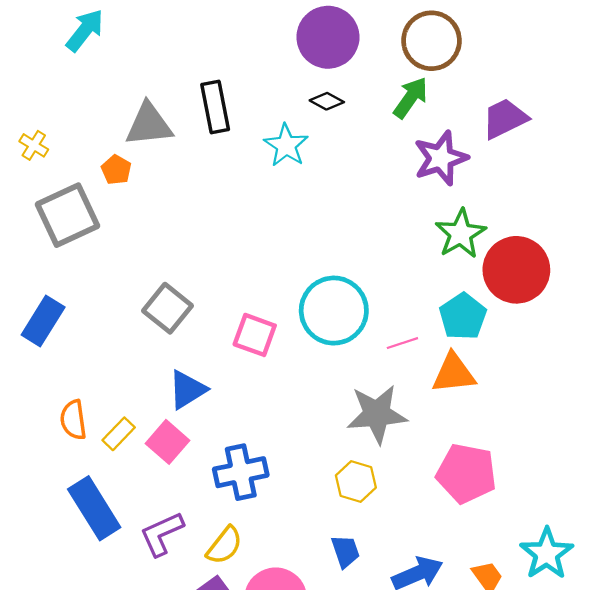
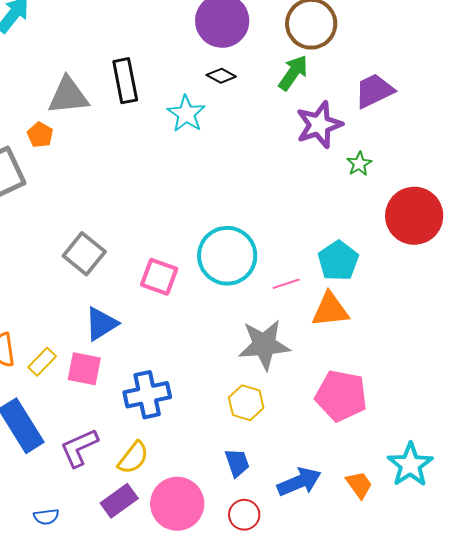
green star: (461, 234) -> (359, 164), moved, size x0.6
red circle: (516, 270) -> (414, 216), moved
pink square: (167, 442) -> (84, 369), turned -30

